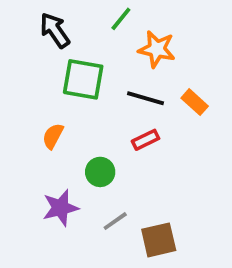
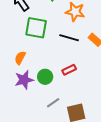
red rectangle: (145, 140) -> (69, 70), moved
purple star: (60, 208) -> (24, 80), moved

